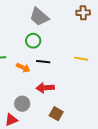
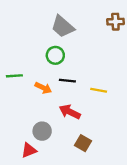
yellow line: (81, 59) -> (99, 90), moved
red arrow: (45, 88) -> (70, 112), turned 30

